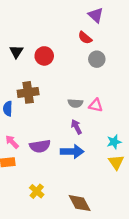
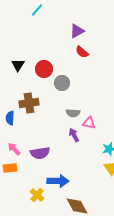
purple triangle: (96, 15) -> (77, 31), moved, turned 49
gray circle: (97, 59) -> (62, 83), moved
pink triangle: (96, 105) -> (89, 123), moved
blue arrow: (72, 151) -> (58, 181), moved

